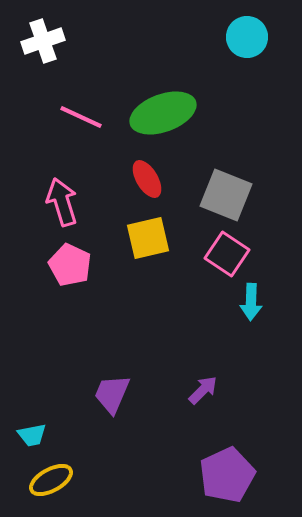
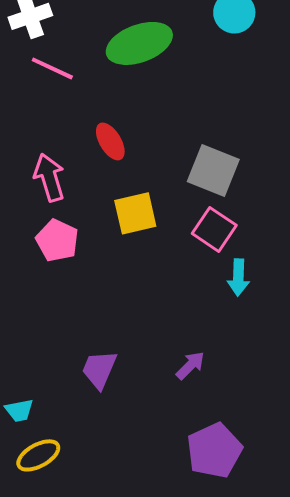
green ellipse: (163, 113) -> (139, 43), moved
pink line: (81, 117) -> (52, 68), moved
red ellipse: (147, 179) -> (110, 141), moved

